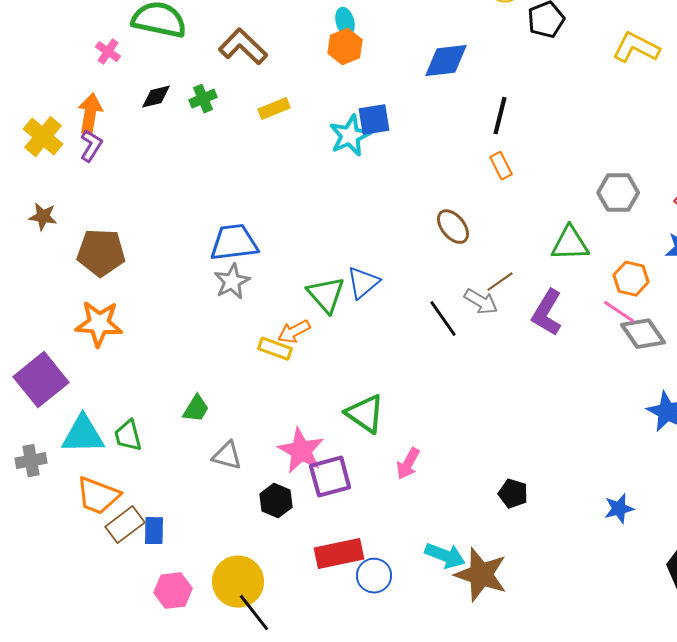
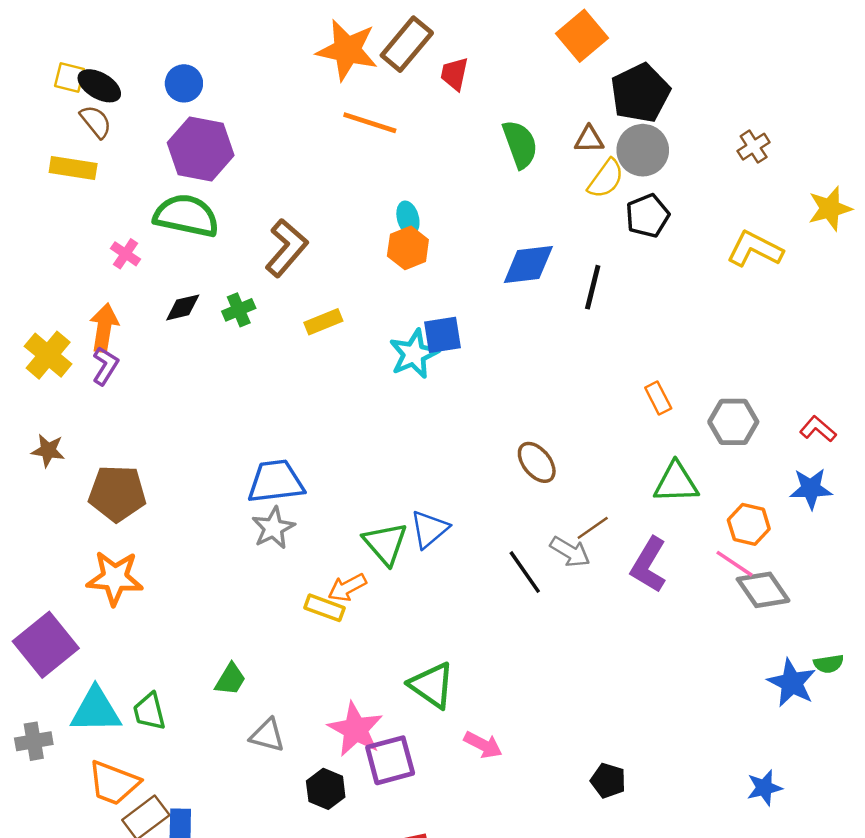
brown L-shape: (243, 47) -> (286, 248), turned 87
black line: (500, 116) -> (593, 287), moved
orange rectangle: (501, 166) -> (658, 398), moved
pink arrow: (408, 464) -> (483, 745), turned -92
blue star: (619, 509) -> (764, 788), moved

